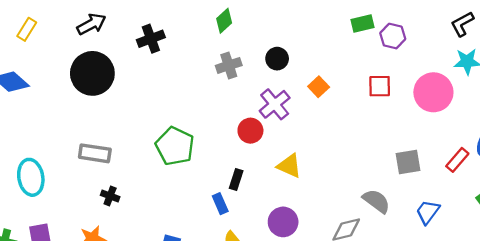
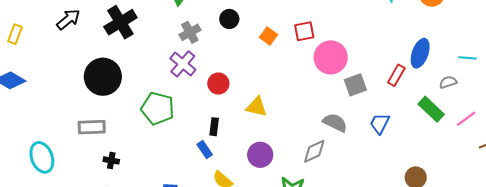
black cross: (151, 39) -> (120, 22), size x1.4
black circle: (92, 73) -> (103, 77), moved
red square: (380, 86) -> (304, 31), moved
pink circle: (433, 92) -> (331, 57), moved
purple cross: (275, 104) -> (183, 64), moved

